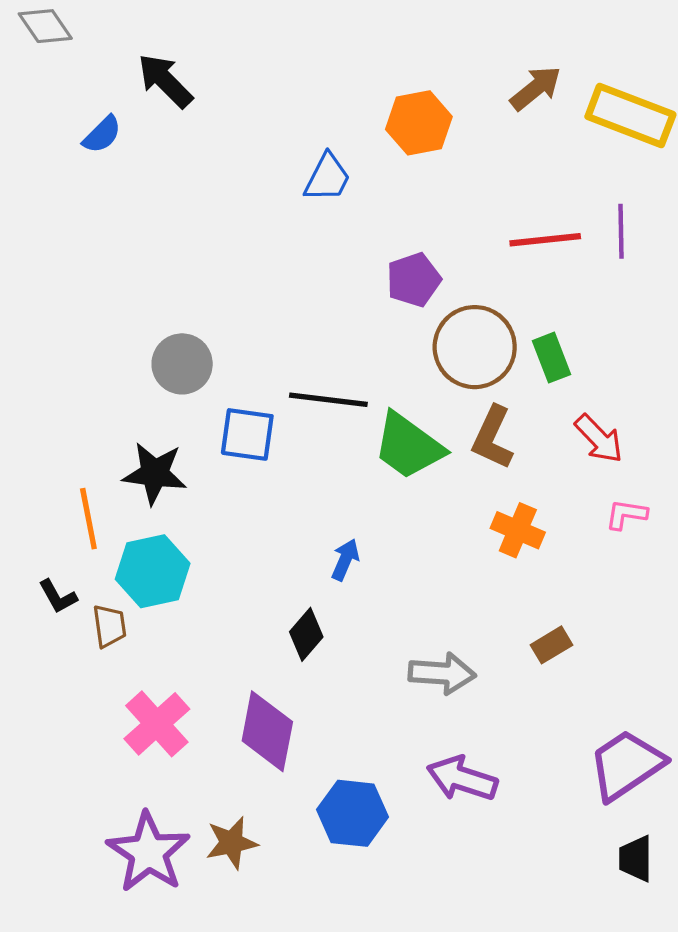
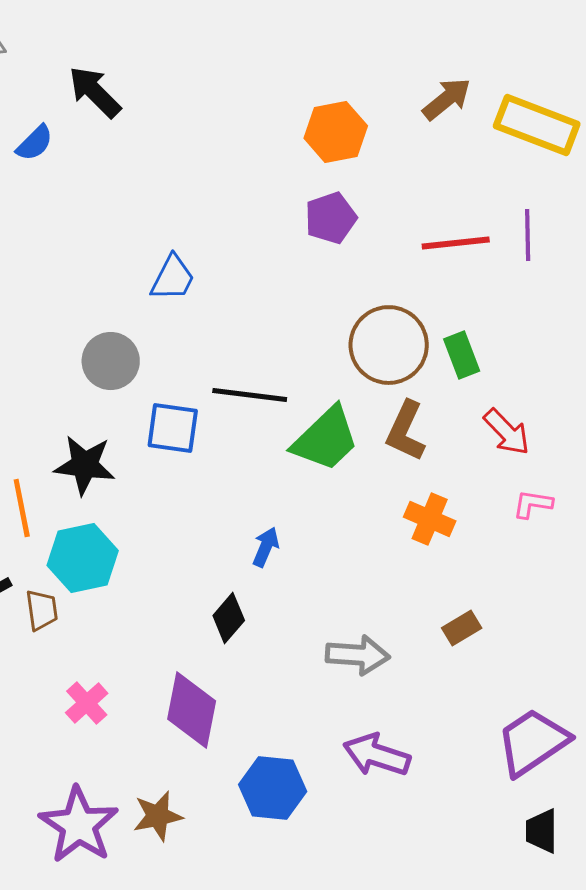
blue trapezoid: (327, 178) -> (173, 278), moved
purple pentagon: (414, 280) -> (331, 218), moved
green trapezoid: (408, 446) -> (326, 439), turned -80
pink cross: (157, 724) -> (87, 703), size x0.7

